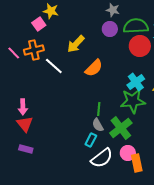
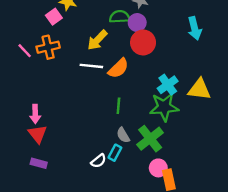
green semicircle: (136, 26) -> (120, 17), moved, size x0.7
red circle: (140, 46) -> (143, 42), moved
white line: (54, 66) -> (91, 66), moved, turned -36
green line: (99, 109) -> (118, 106), moved
white semicircle: (102, 158) -> (98, 161), moved, size x0.6

